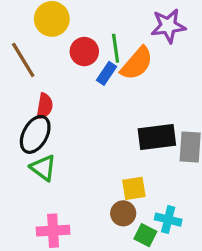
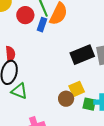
brown circle: (123, 213) -> (66, 99), moved
green square: (145, 235) -> (89, 104), moved

